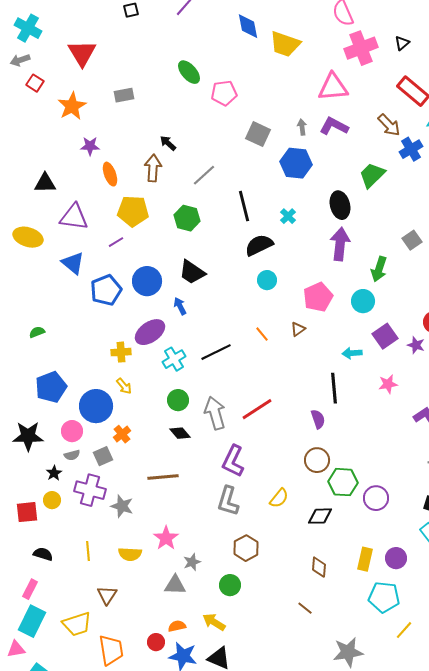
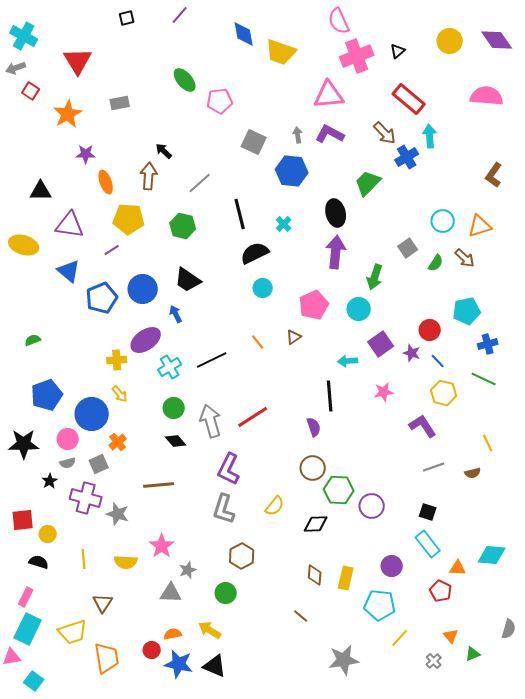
yellow circle: (52, 500) -> (48, 534), moved
yellow rectangle: (365, 559) -> (346, 578), moved

